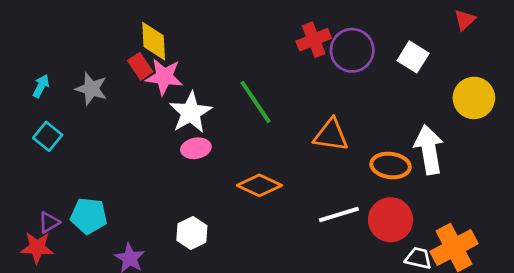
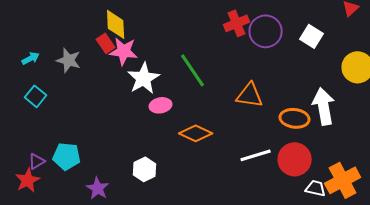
cyan arrow: (41, 86) -> (31, 58), turned 36
pink ellipse: (196, 148) -> (161, 105), moved
red star: (37, 248) -> (28, 180), turned -30

